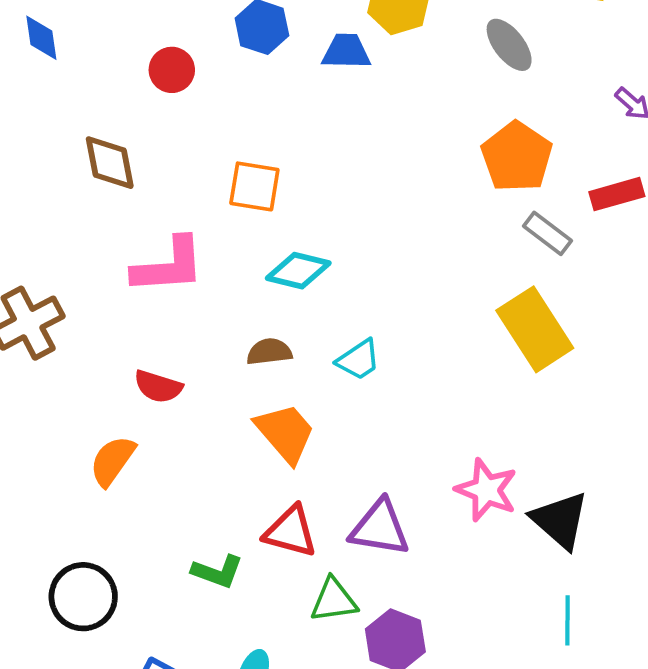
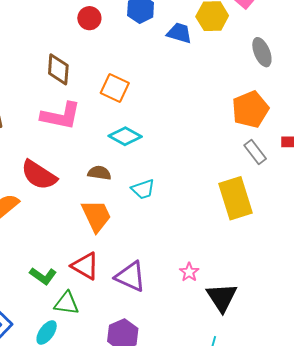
brown diamond: (110, 163) -> (58, 69), moved
red semicircle: (158, 387) -> (39, 175), size x1.5
pink star: (486, 490) -> (189, 272), size x0.6
green triangle: (334, 600) -> (67, 303), moved

